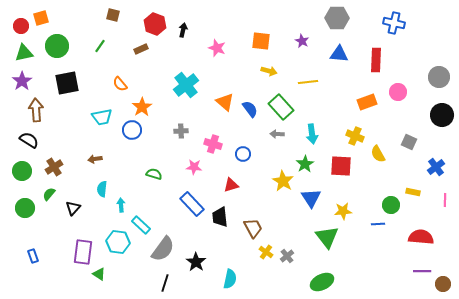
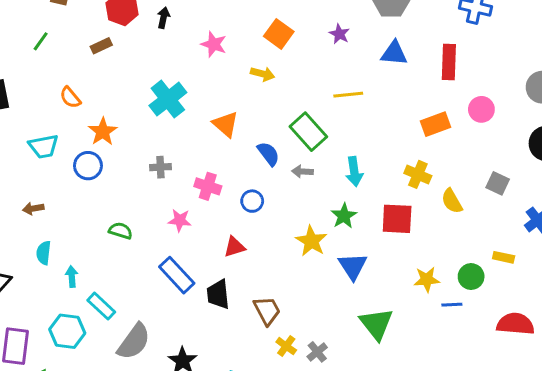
orange square: (261, 41) -> (279, 34), turned 30
yellow arrow: (269, 71) -> (263, 74), moved
blue semicircle: (250, 109) -> (268, 154), moved
yellow star: (343, 211) -> (427, 279), moved

